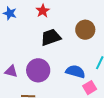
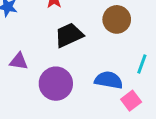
purple triangle: (11, 71) -> (19, 61), moved

